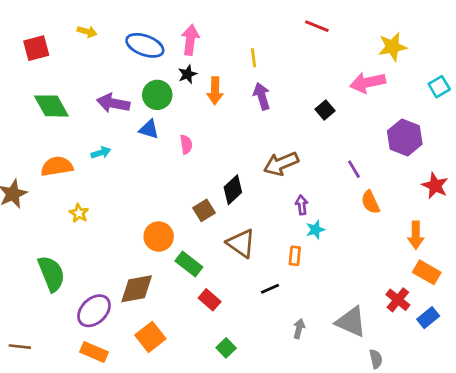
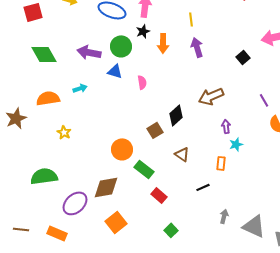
brown triangle: (241, 243) -> (182, 154), size x0.7
green semicircle: (51, 274) -> (44, 176), turned -76
gray triangle: (351, 322) -> (254, 226), moved
orange rectangle: (94, 352) -> (57, 233), moved

